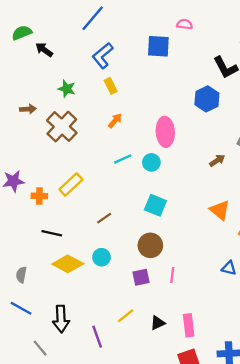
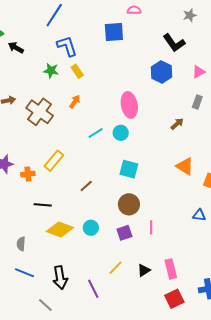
blue L-shape: (103, 56) -> (67, 46), turned 120
green star: (67, 89) -> (51, 71), moved
orange arrow: (115, 121) -> (75, 102), moved
cyan circle: (101, 257) -> (91, 228), moved

